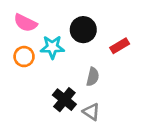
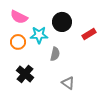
gray semicircle: (93, 77) -> (55, 54), moved
black cross: (64, 100) -> (25, 74), moved

